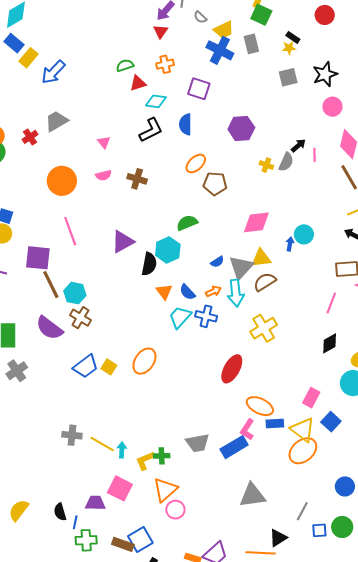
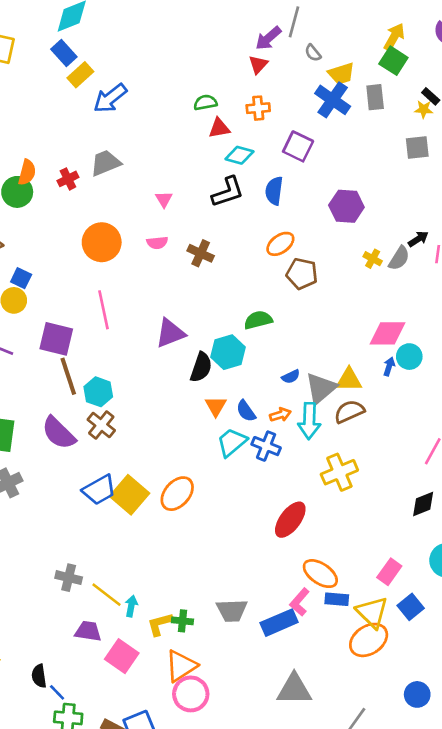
pink diamond: (256, 222) -> (387, 333), moved
yellow square: (109, 367) -> (129, 495), size x1.8
purple trapezoid: (95, 503) -> (88, 631), moved
pink circle: (175, 510) -> (191, 694), size x1.4
blue line: (75, 522) -> (57, 692), turned -64

